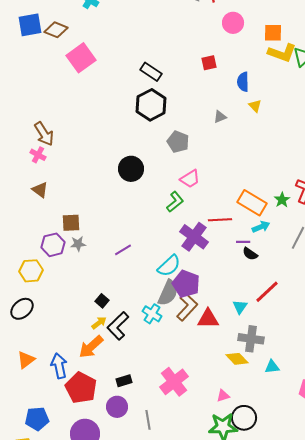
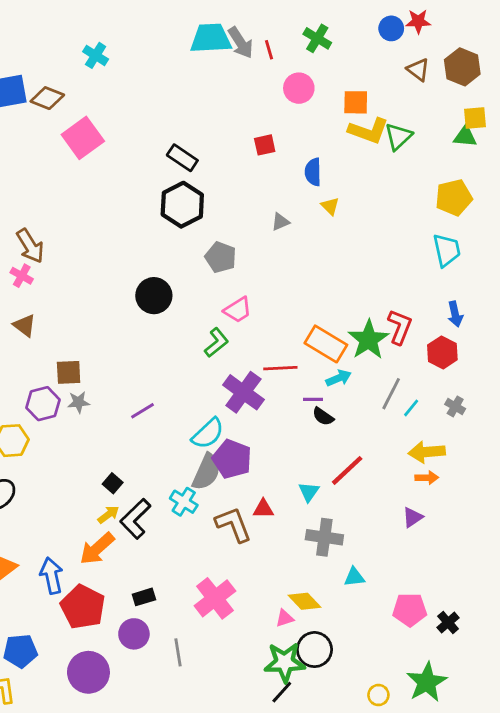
green star: (282, 200) -> (368, 340), size x1.8
brown L-shape: (187, 307) -> (233, 524), moved, turned -64
red triangle: (208, 319) -> (263, 509), size x0.7
yellow diamond: (237, 359) -> (305, 601), moved

